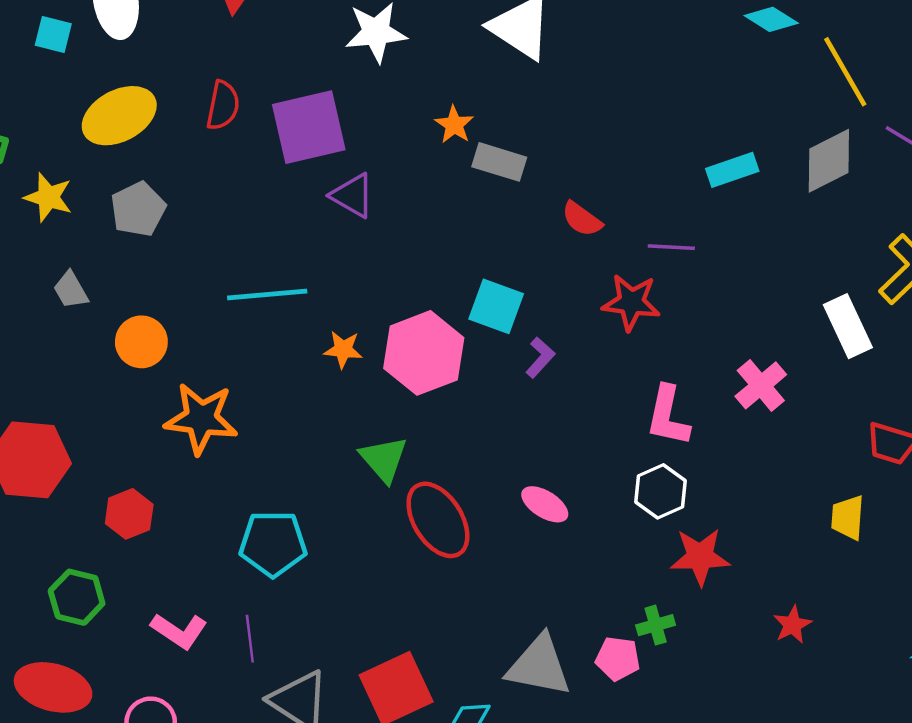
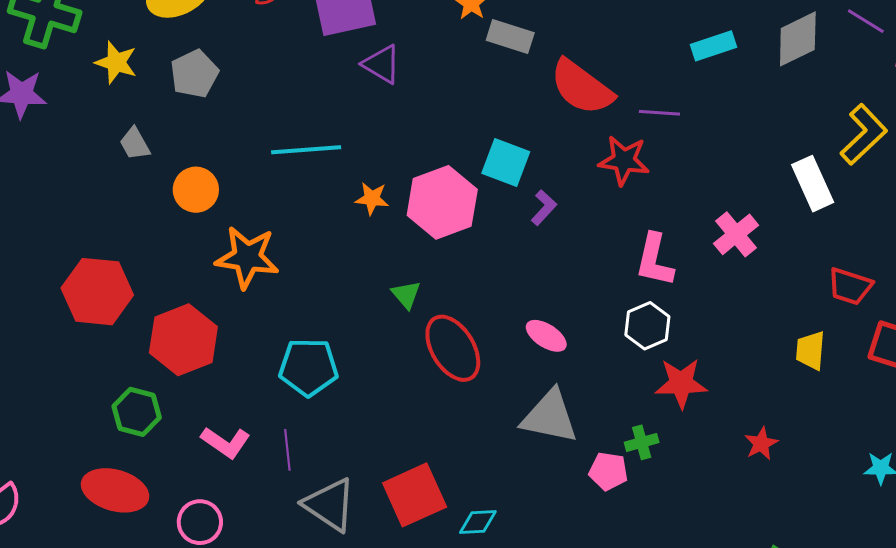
red semicircle: (582, 219) -> (582, 87), size x1.8
green triangle: (384, 459) -> (406, 295), size x0.7
red hexagon: (129, 514) -> (183, 340), size x1.6
gray triangle: (539, 666) -> (550, 417), moved

